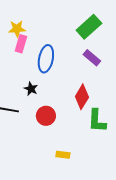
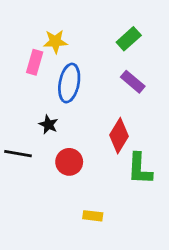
green rectangle: (89, 27) -> (129, 39), size x0.7
yellow star: (17, 29) -> (55, 42), moved

